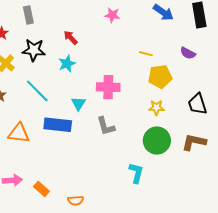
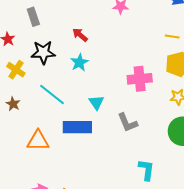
yellow line: (146, 54) -> (172, 36), moved
pink cross: (108, 87) -> (140, 79), moved
cyan L-shape: (136, 173) -> (146, 170), moved

